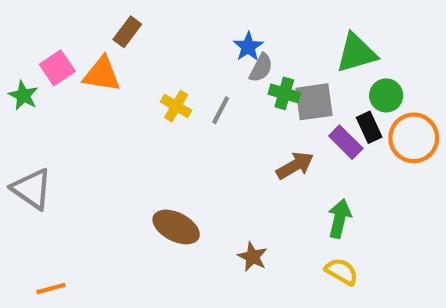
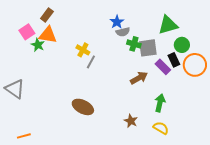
brown rectangle: (127, 32) -> (47, 15), moved
gray semicircle: (261, 68) -> (123, 32), turned 48
green star: (23, 95) -> (38, 45), moved
gray line: (221, 110) -> (91, 62), moved
brown star: (252, 257) -> (131, 121), moved

